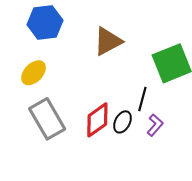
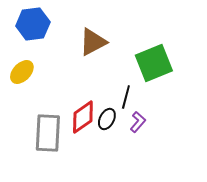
gray rectangle: (47, 119) -> (48, 133), moved, turned 33

